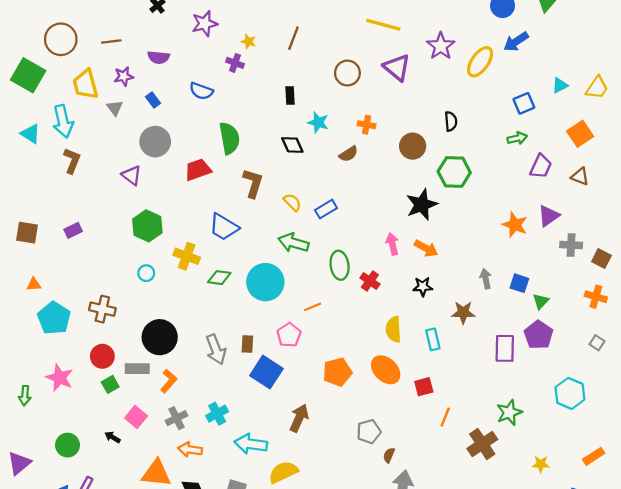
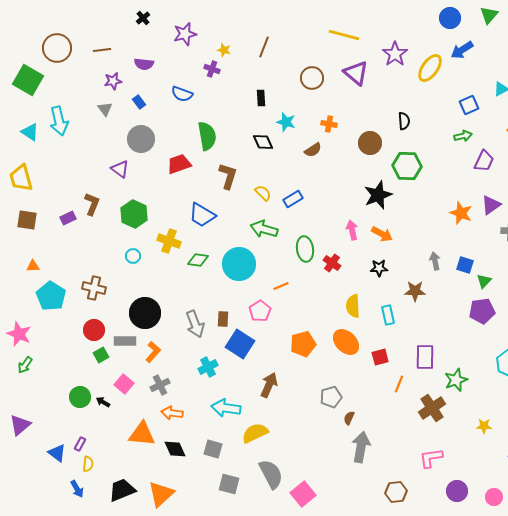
yellow trapezoid: (85, 84) -> (21, 178), moved
brown L-shape: (72, 161) -> (92, 204), moved
purple pentagon: (539, 335) -> (482, 311), turned 30
purple rectangle: (505, 348) -> (425, 357), moved
pink star: (60, 378) -> (19, 334), moved
green arrow: (25, 396) -> (25, 365), turned 30
cyan cross: (217, 414) -> (208, 367), moved
green circle: (68, 445) -> (80, 397), moved

